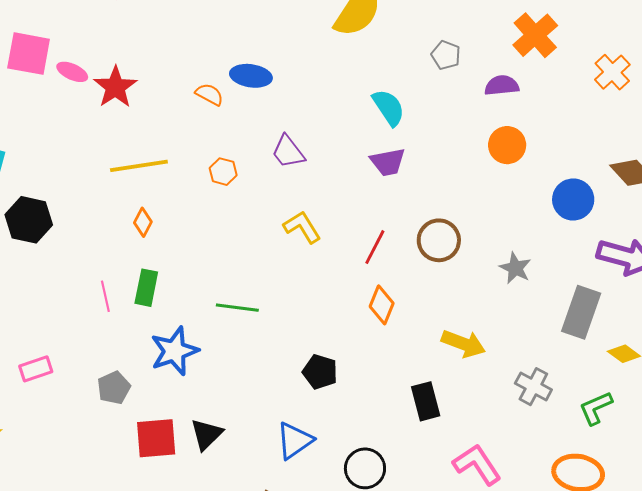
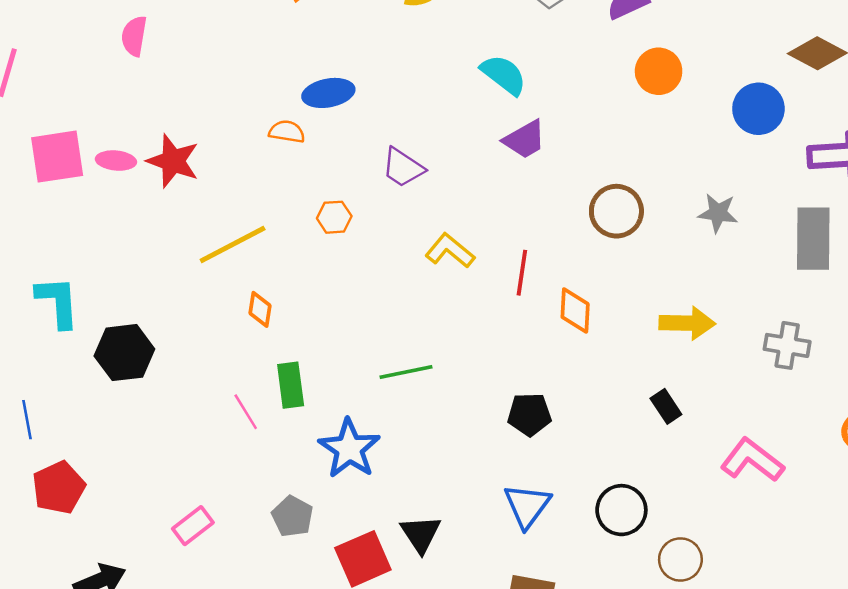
red line: (375, 247) -> (522, 273), moved
black rectangle: (426, 401) -> (666, 406), size x0.7

